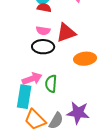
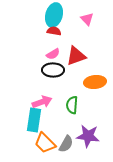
pink semicircle: (43, 31) -> (53, 54), turned -40
green semicircle: (51, 84) -> (72, 105), moved

